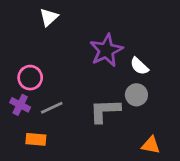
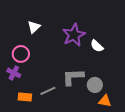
white triangle: (49, 17) -> (34, 27), moved
gray circle: (136, 95) -> (95, 85), moved
gray line: (52, 108) -> (48, 91), moved

